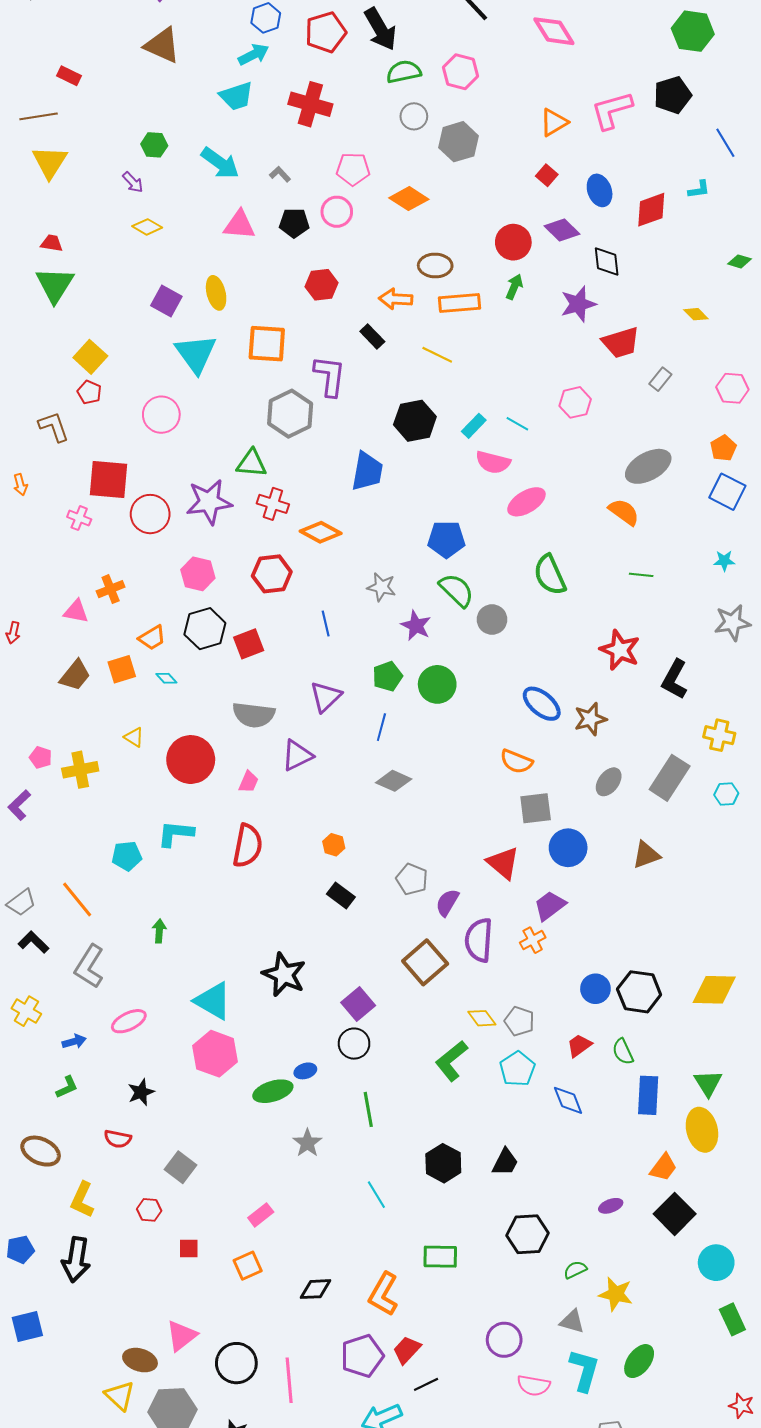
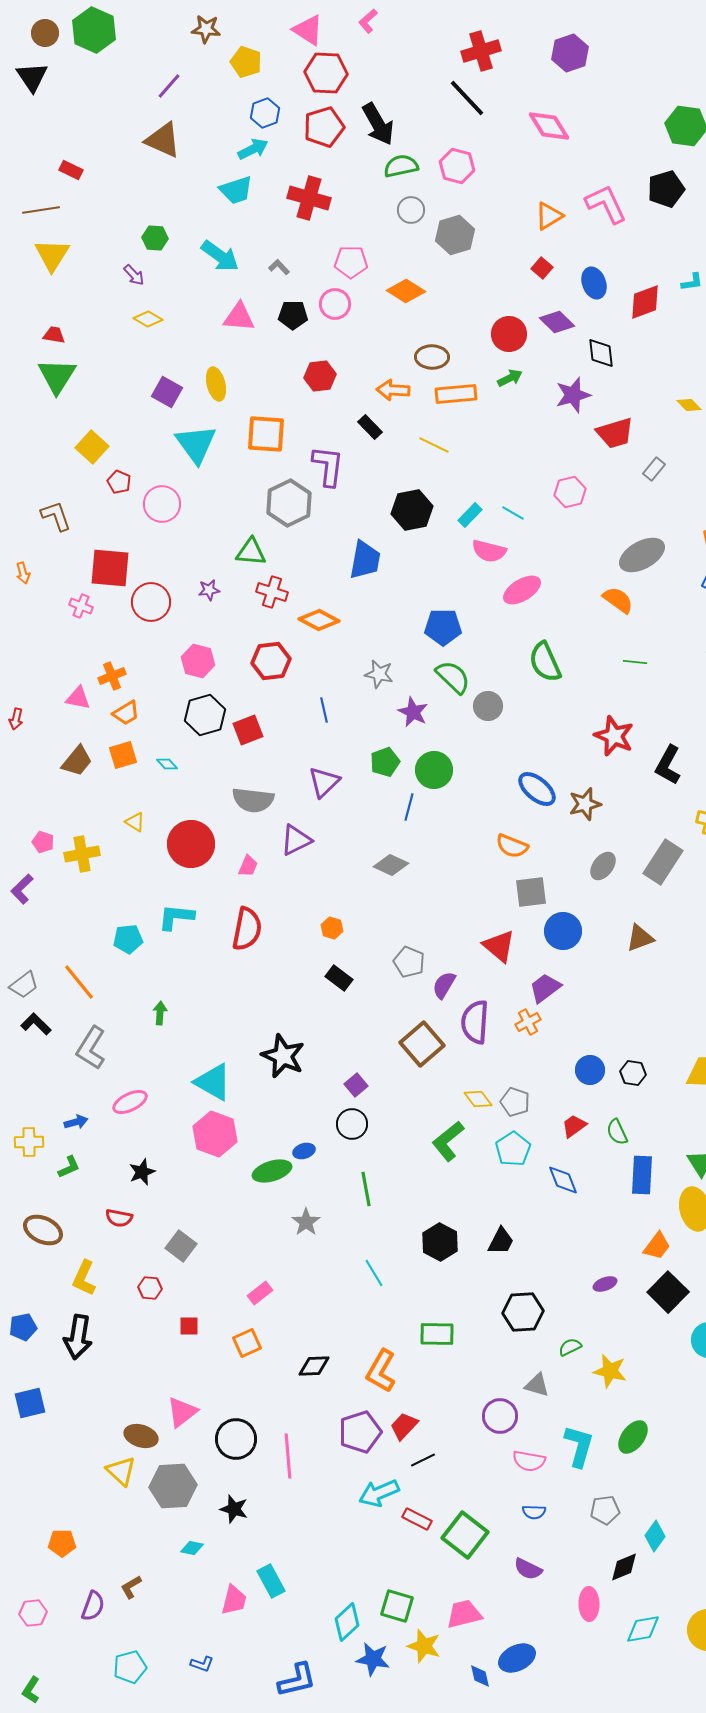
pink L-shape: (612, 110) -> (606, 204), turned 81
green arrow: (514, 287) -> (510, 378), turned 40
red pentagon: (89, 392) -> (119, 482), moved
purple star: (209, 502) -> (209, 590), size x0.5
orange trapezoid: (152, 638) -> (126, 713), moved
blue line: (381, 727) -> (409, 807), moved
black hexagon: (639, 992) -> (633, 1073), size x0.6
purple square: (358, 1004) -> (356, 1085), size x0.7
yellow cross: (26, 1011) -> (29, 1142), moved, turned -32
gray triangle: (572, 1321) -> (537, 1385), moved

